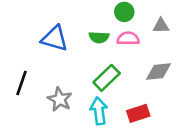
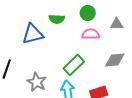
green semicircle: (99, 37) -> (57, 19), moved
blue triangle: (55, 39) -> (33, 34), turned -30

